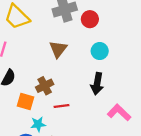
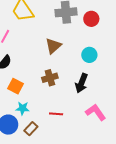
red circle: (90, 19) -> (91, 19), moved
brown cross: (45, 86) -> (50, 78), moved
red line: (62, 106) -> (56, 114), moved

